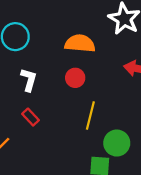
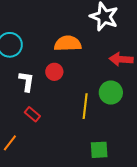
red circle: (75, 78) -> (54, 72), moved
green circle: (117, 143) -> (111, 93), moved

